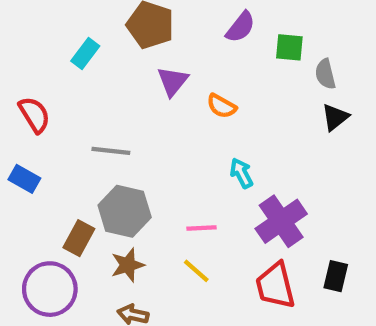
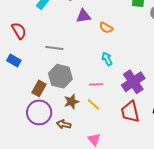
purple triangle: (173, 81) -> (83, 16), turned 42
cyan arrow: (241, 173) -> (107, 59), moved
brown star: (128, 265) -> (72, 102), moved
purple circle: (50, 289) -> (39, 112), moved

